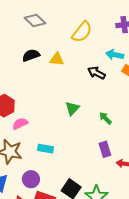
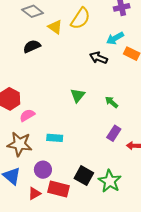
cyan arrow: (115, 55) -> (115, 38), turned -36
yellow triangle: (57, 59) -> (55, 27), moved, turned 35
purple rectangle: (105, 149) -> (114, 133), turned 56

